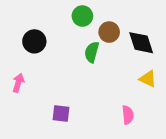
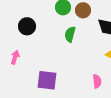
brown circle: (109, 32) -> (83, 10), moved
purple square: (61, 114) -> (47, 80), size x1.5

